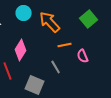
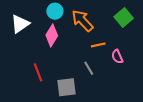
pink diamond: (21, 50) -> (52, 35), moved
gray square: (35, 85) -> (67, 87), turned -30

